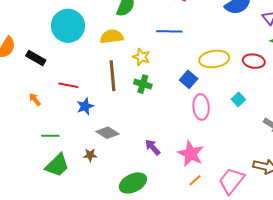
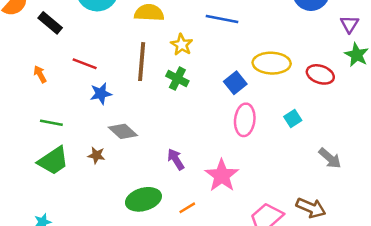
orange line: (195, 180) -> (187, 208), moved

